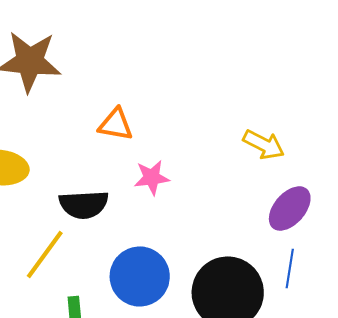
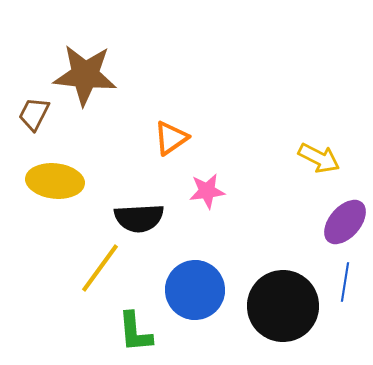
orange triangle: (116, 124) -> (171, 138), turned -45

